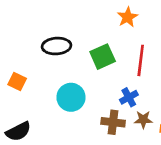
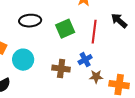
cyan circle: (71, 97) -> (23, 60), moved
brown cross: (113, 122) -> (61, 69), moved

